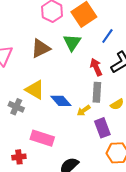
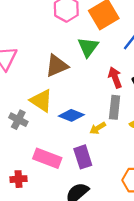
brown triangle: (41, 48) -> (57, 66), moved
blue diamond: (61, 101) -> (71, 115), turned -30
purple rectangle: (102, 128) -> (83, 157), moved

